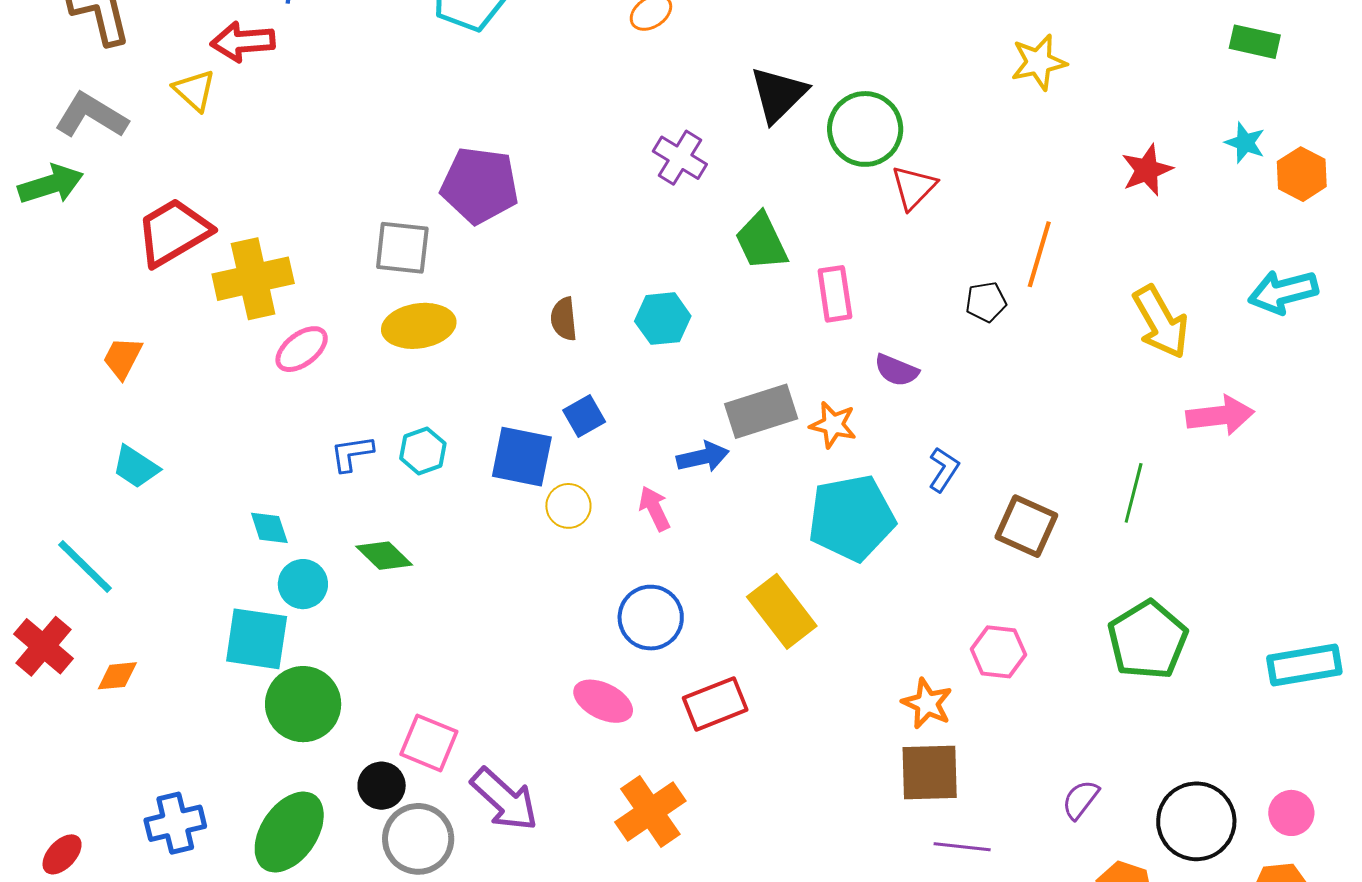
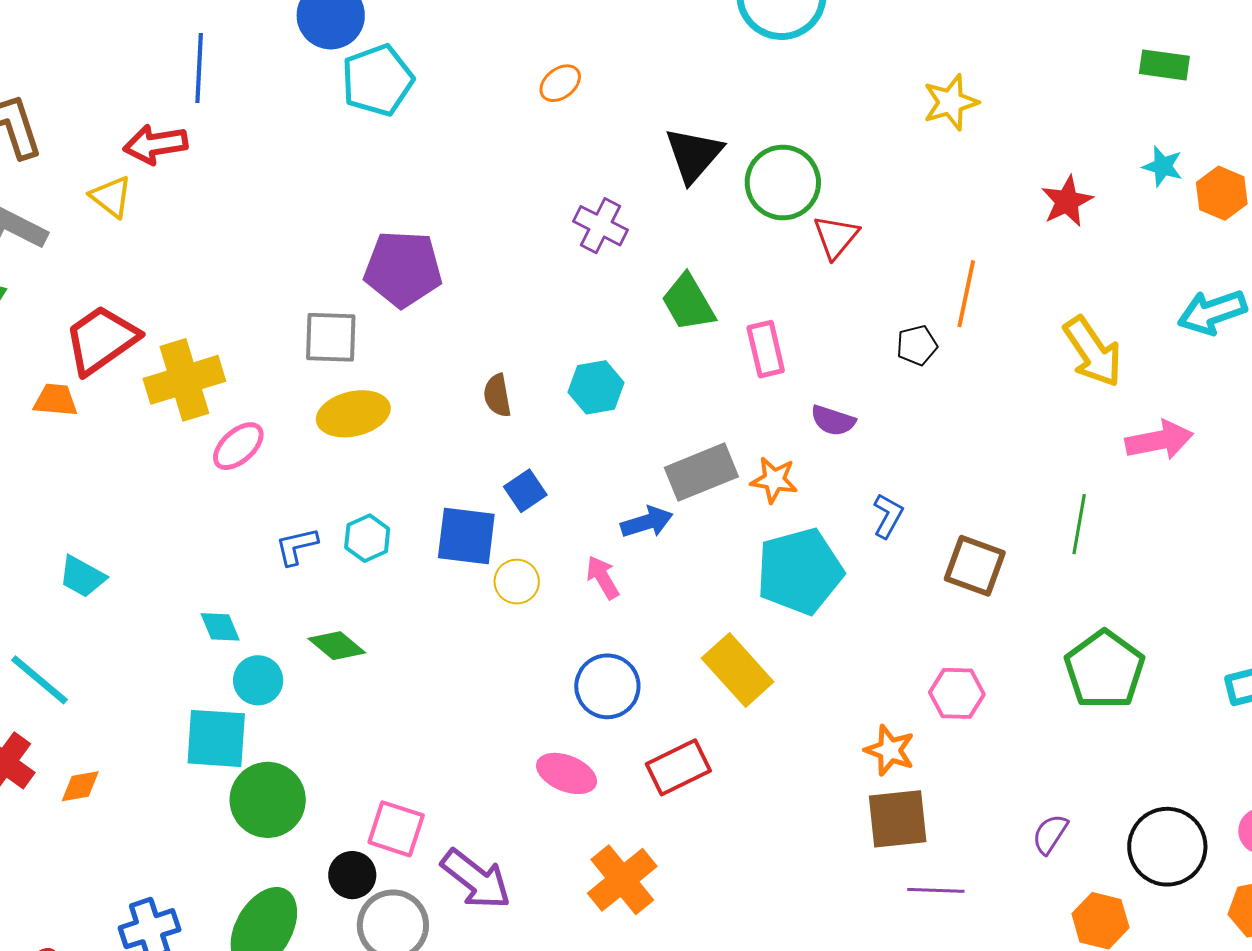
orange trapezoid: (123, 358) -> (56, 400), moved, turned 72

